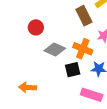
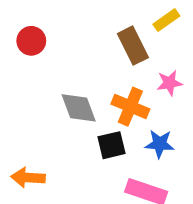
red circle: (36, 27) -> (31, 41), moved
gray diamond: (55, 50) -> (79, 108), turned 45

